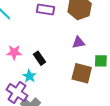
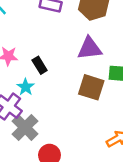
purple triangle: (78, 42) -> (90, 48), size x1.5

